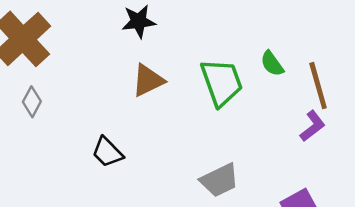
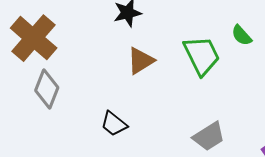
gray diamond: (32, 102) -> (47, 89), size x1.5

